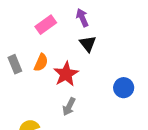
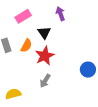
pink rectangle: (46, 25) -> (23, 16), moved
black triangle: (88, 44) -> (44, 33), moved

